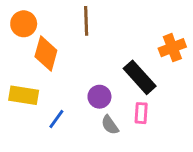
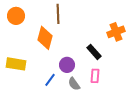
orange diamond: (46, 54) -> (45, 38), moved
black rectangle: (140, 77) -> (94, 52), size x0.7
blue line: (56, 119) -> (50, 80), moved

